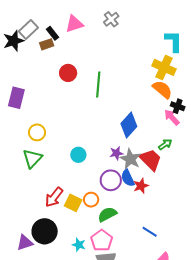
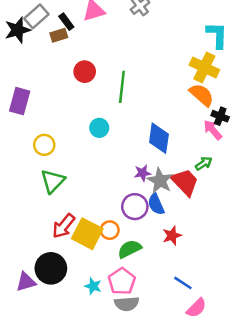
blue diamond: (129, 125) -> (159, 138), turned -35
cyan circle: (78, 155) -> (99, 128), moved
green triangle: (32, 159) -> (53, 181), moved
red star: (141, 186) -> (172, 236), moved
yellow square: (73, 203) -> (87, 234), size x1.4
blue line: (150, 232) -> (183, 283), moved

